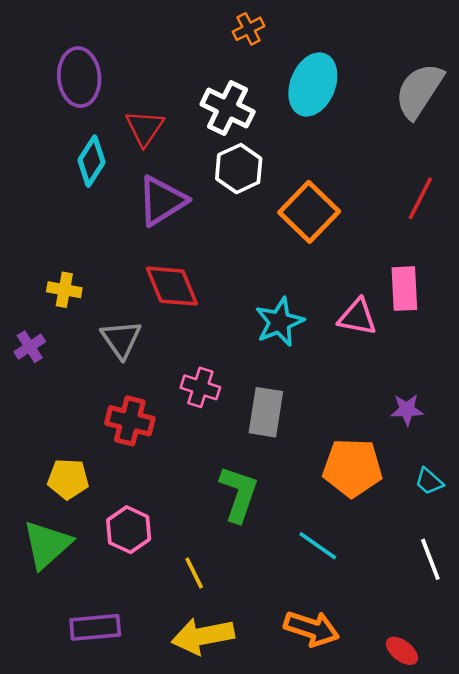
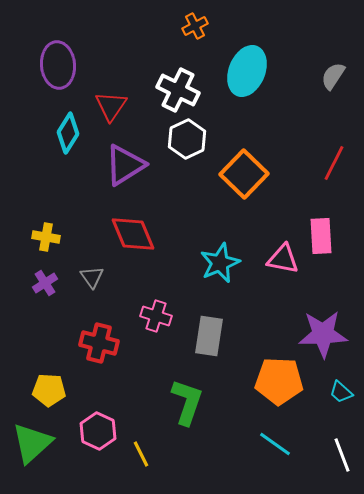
gray semicircle: (419, 91) -> (333, 76), size x0.6
gray triangle: (121, 339) -> (92, 277), size x0.7
purple cross: (30, 347) -> (45, 283), moved
purple star: (407, 410) -> (323, 334), size x1.8
cyan line: (318, 546) -> (275, 444), moved
yellow line: (194, 573) -> (141, 454), moved

